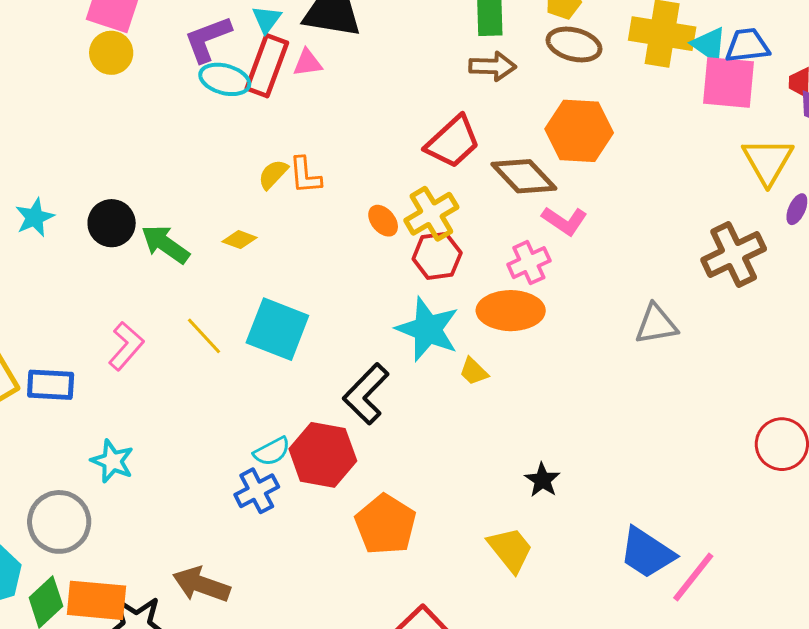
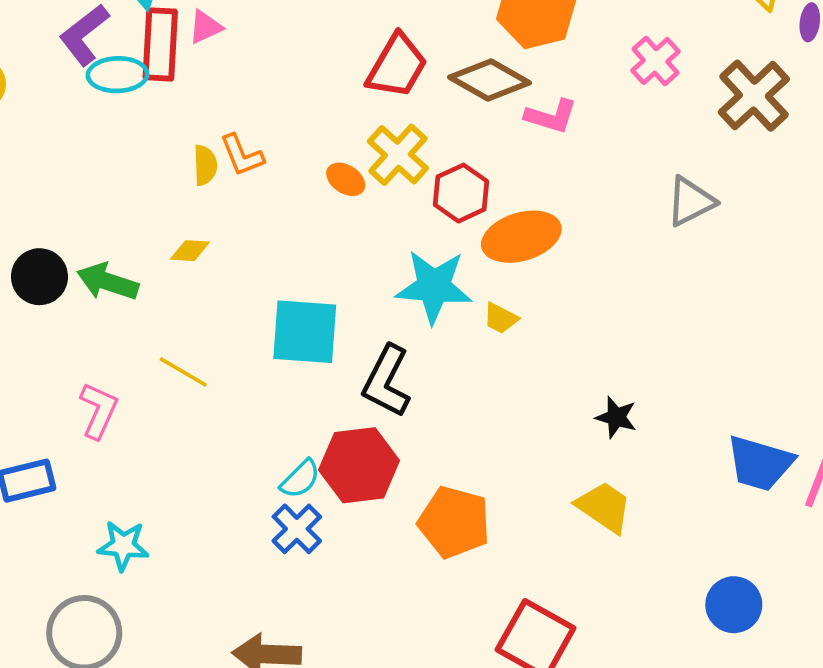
yellow semicircle: (273, 174) -> (205, 165), turned 152
red hexagon: (437, 256) -> (461, 193), moved
pink cross: (529, 263) -> (656, 61), moved
cyan square: (277, 329) -> (305, 332), moved

